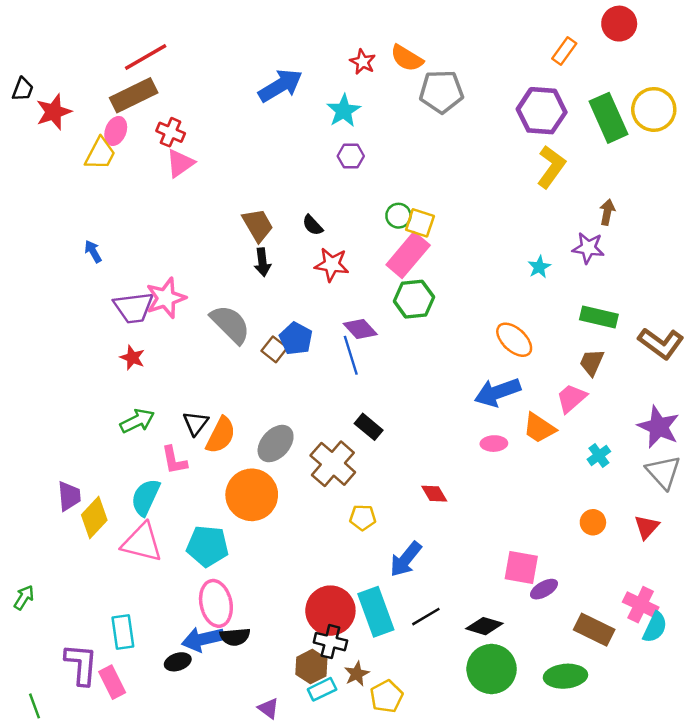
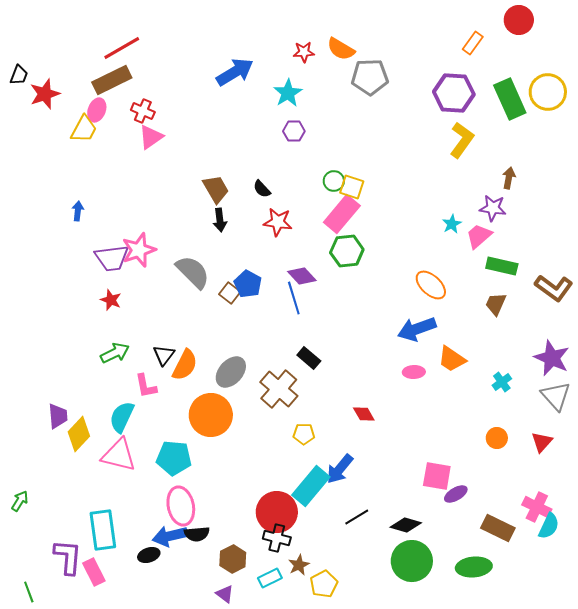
red star: (363, 62) -> (304, 52), turned -30
blue arrow: (93, 251) -> (78, 211), turned 36
pink trapezoid: (571, 398) -> (479, 236), moved
cyan rectangle: (376, 612) -> (311, 486), moved, turned 60
cyan rectangle: (123, 632) -> (103, 530), size x1.4
brown hexagon: (311, 667) -> (233, 559), moved

